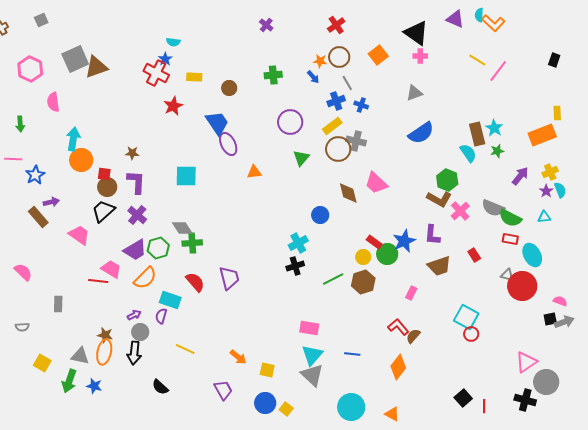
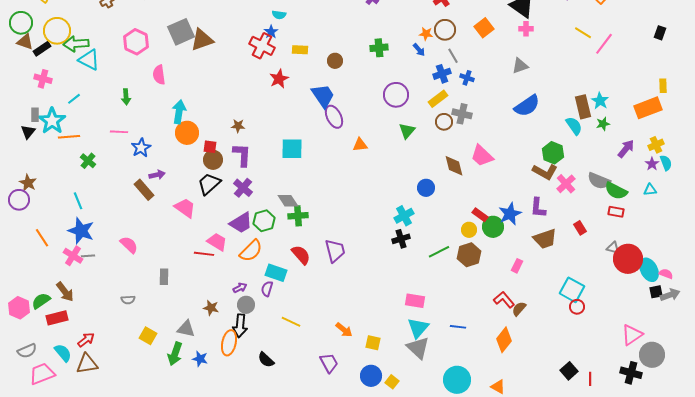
brown circle: (338, 149) -> (444, 122), size x0.7
cyan ellipse: (532, 255) -> (649, 270), moved
orange ellipse: (104, 352) -> (229, 343), moved

